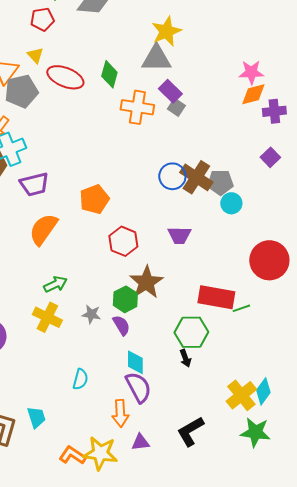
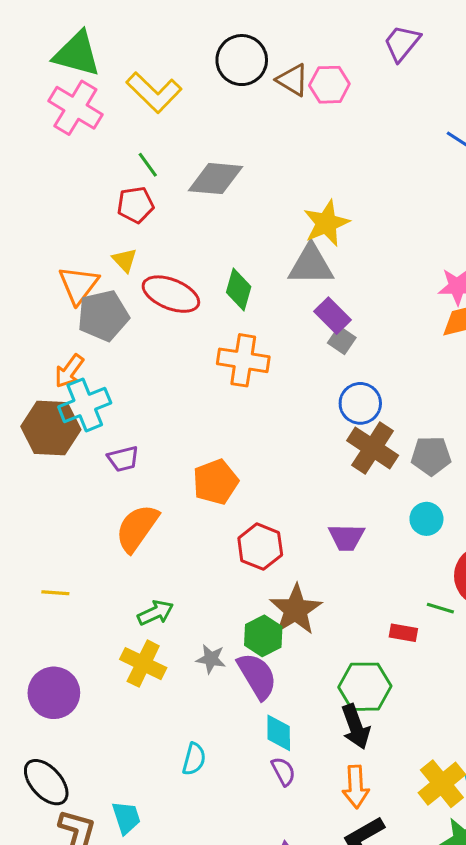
orange cross: (137, 107) -> (243, 360), moved
blue circle: (172, 176) -> (360, 403), moved
gray pentagon: (220, 182) -> (431, 456), moved
purple trapezoid: (34, 184) -> (123, 459), size x0.7
cyan circle: (231, 203) -> (426, 519), moved
red rectangle: (216, 297) -> (403, 633), size x0.5
green line: (241, 308) -> (440, 608), moved, turned 36
purple semicircle: (121, 325) -> (257, 676), size x1.5
black arrow: (185, 358) -> (356, 727), size x1.6
purple semicircle: (138, 387) -> (283, 771), size x0.6
orange arrow: (120, 413) -> (356, 787), moved

